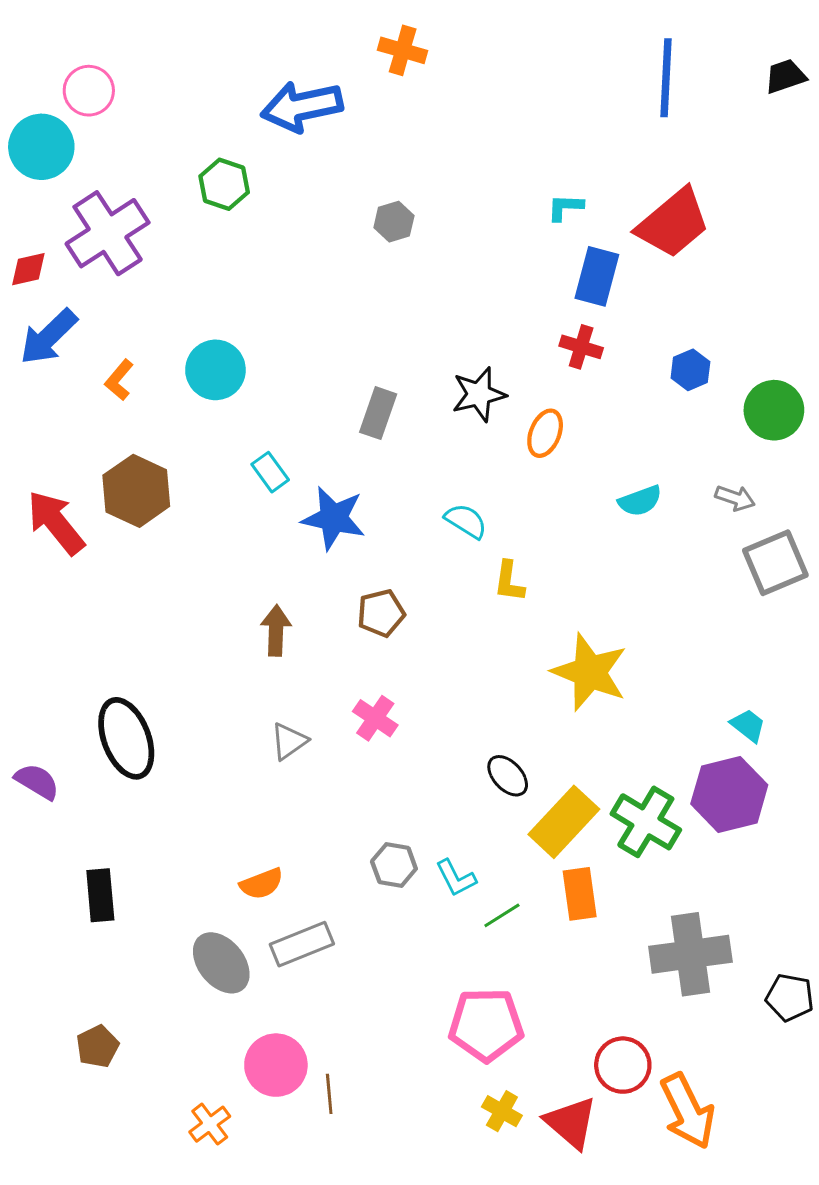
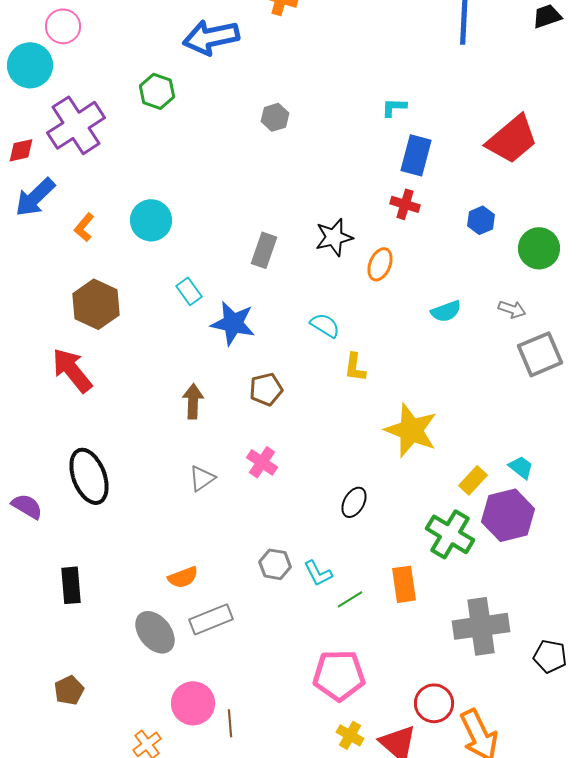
red trapezoid: (673, 223) -> (512, 139), moved
red arrow: (56, 522) -> (72, 370), moved
black ellipse: (508, 776) -> (354, 502), turned 72
yellow rectangle: (564, 822) -> (473, 480), moved, size x0.6

